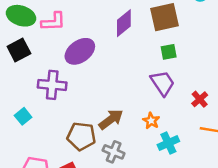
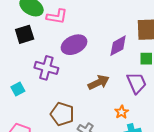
purple diamond: (124, 23) -> (118, 46), moved
brown arrow: (111, 119) -> (98, 82), moved

